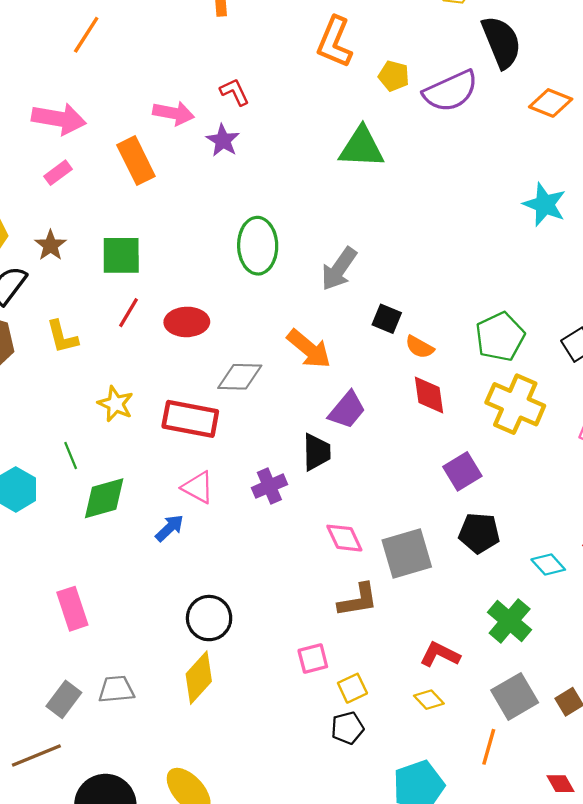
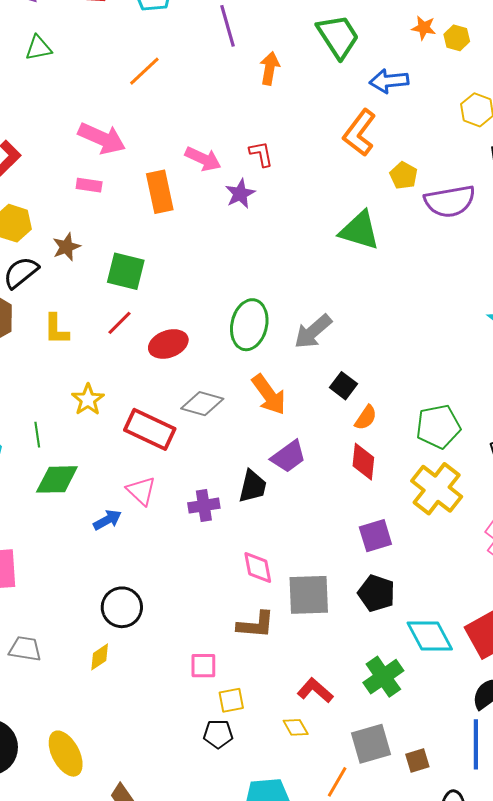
pink rectangle: (58, 173) -> (89, 185), turned 30
green ellipse: (258, 246) -> (249, 325), moved
red ellipse: (187, 322) -> (168, 344), turned -33
orange semicircle: (420, 347) -> (366, 418), turned -100
cyan diamond: (548, 565) -> (430, 636), size x1.6
yellow diamond: (199, 678) -> (100, 657), size x0.6

